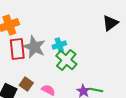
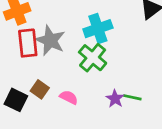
cyan cross: (59, 45) -> (98, 29), moved, size x1.5

